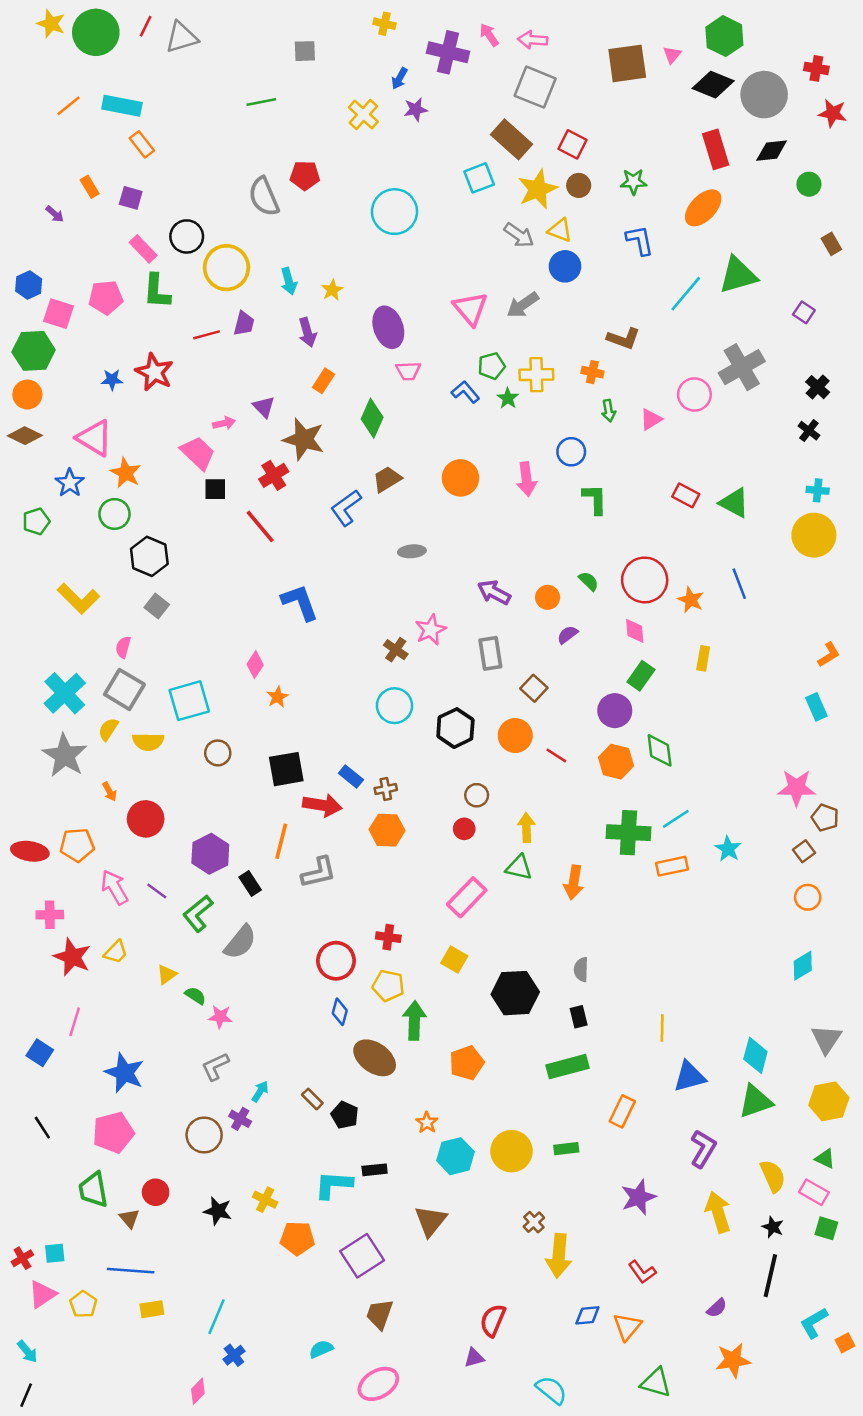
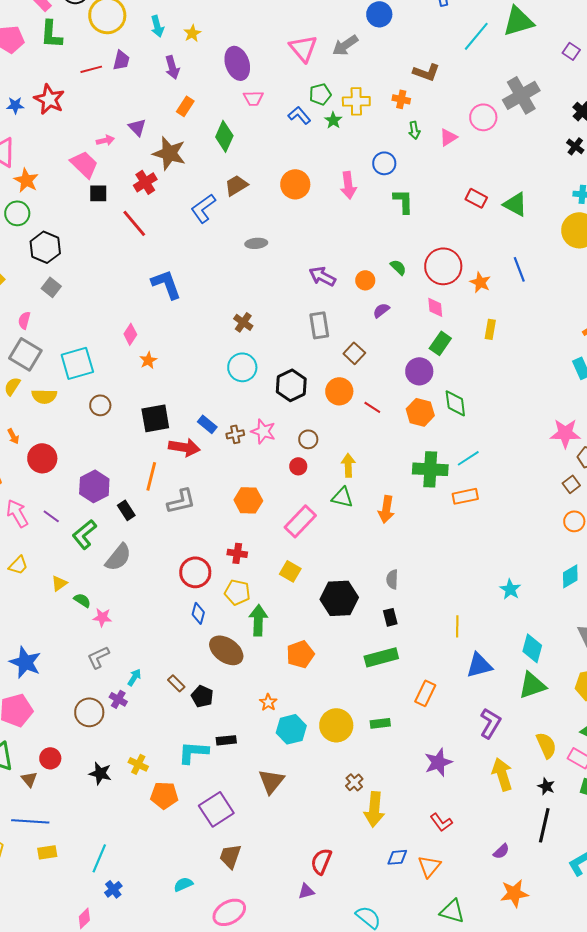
pink star: (431, 630) -> (263, 431), moved, turned -30
orange hexagon: (387, 830) -> (248, 500), moved
cyan star: (728, 849) -> (510, 589), moved

